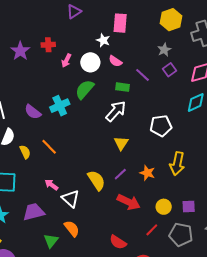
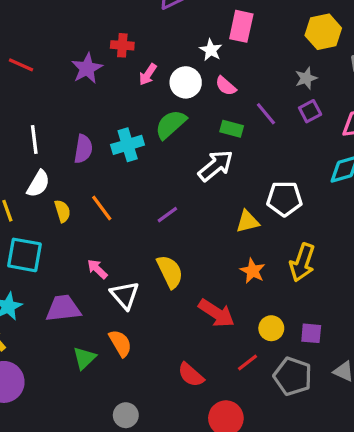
purple star: (20, 51) -> (87, 68), moved
purple semicircle: (33, 112) -> (83, 149), turned -126
yellow triangle: (121, 143) -> (247, 222), moved, turned 35
purple line: (120, 174) -> (167, 215), moved

